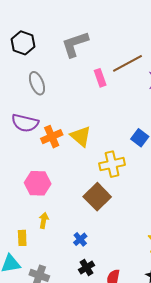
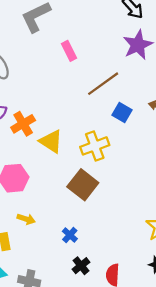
brown line: (127, 63) -> (103, 84), moved
yellow triangle: (81, 136) -> (51, 141), moved
yellow arrow: (44, 220) -> (26, 219), turned 105

